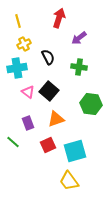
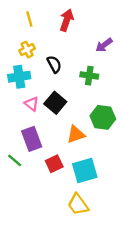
yellow line: (18, 21) -> (29, 19), moved
purple arrow: (79, 38) -> (104, 45), moved
orange triangle: (56, 119) -> (76, 134), moved
purple rectangle: (28, 123) -> (32, 139), size x1.5

